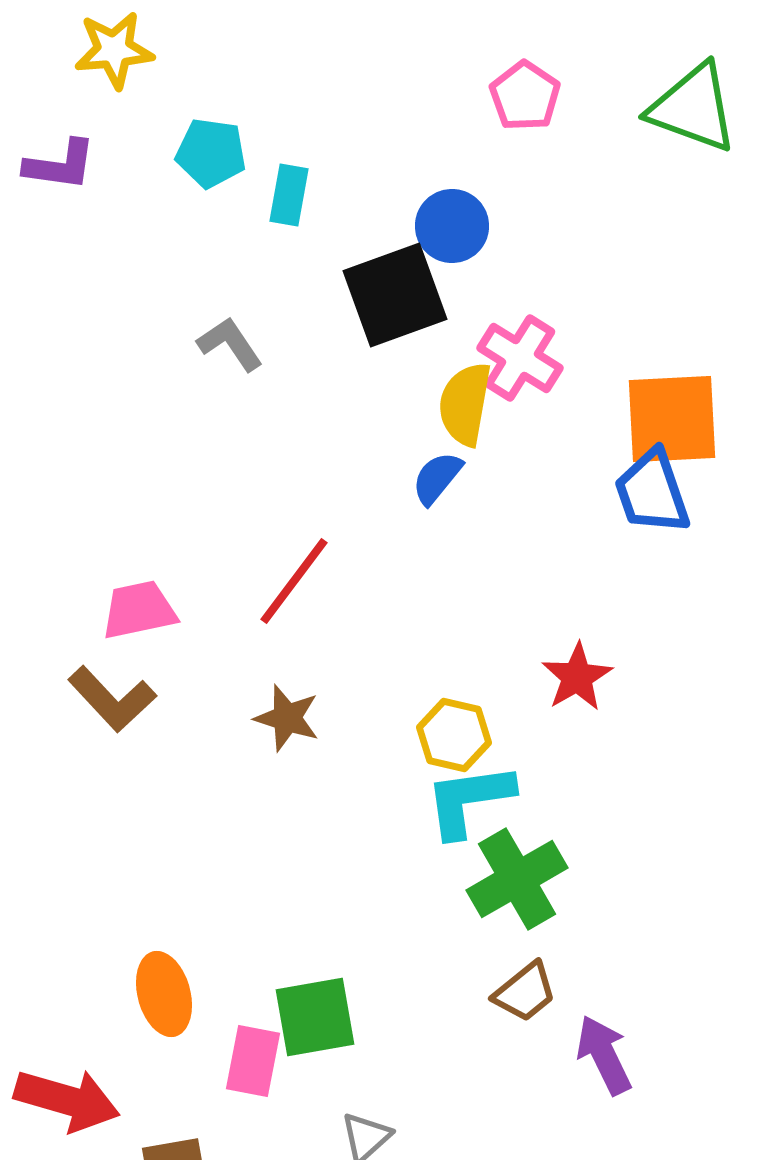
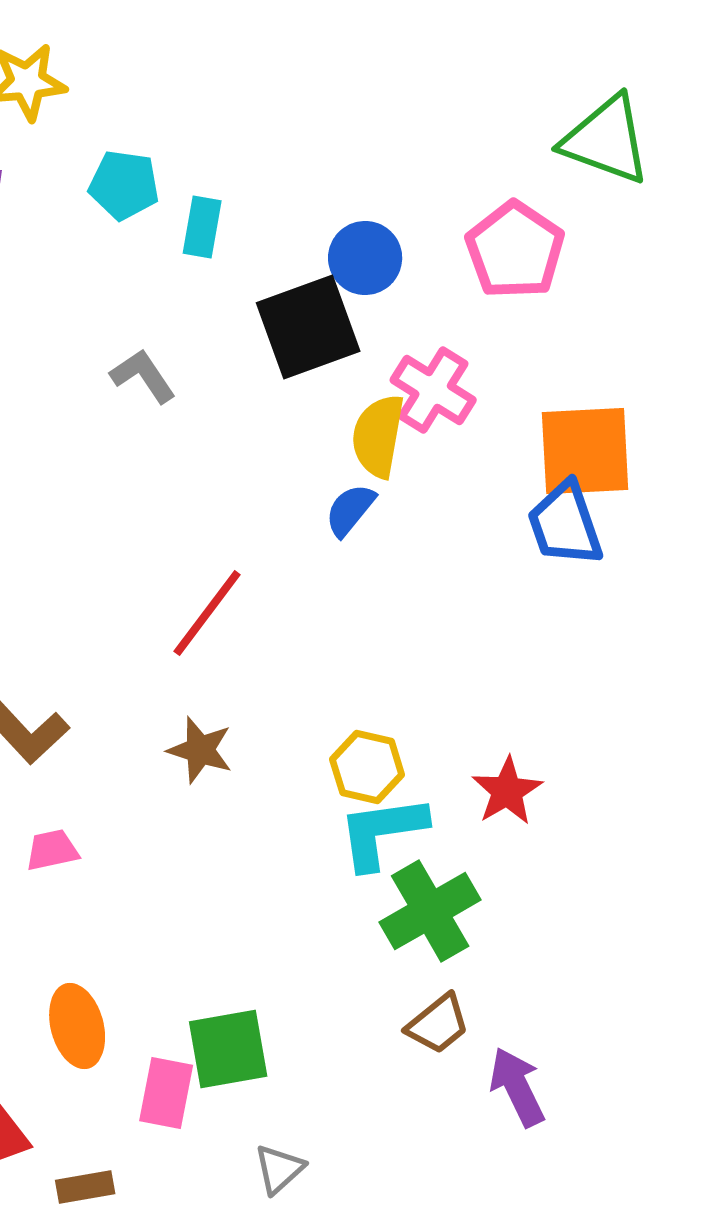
pink pentagon: (525, 96) -> (515, 250), moved, size x1.4
pink trapezoid: (139, 610) -> (52, 850), moved, size x0.7
red star: (577, 677) -> (507, 791), moved

